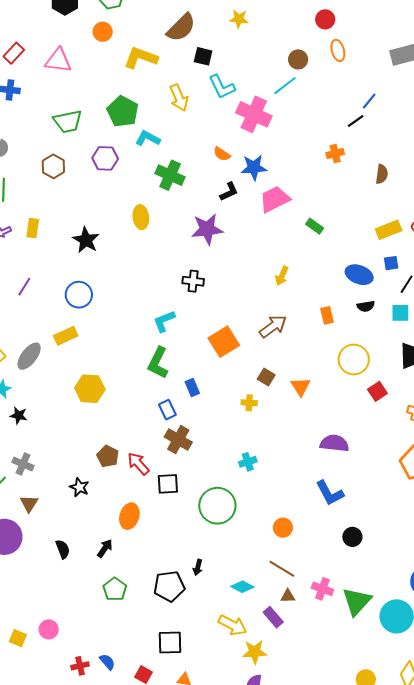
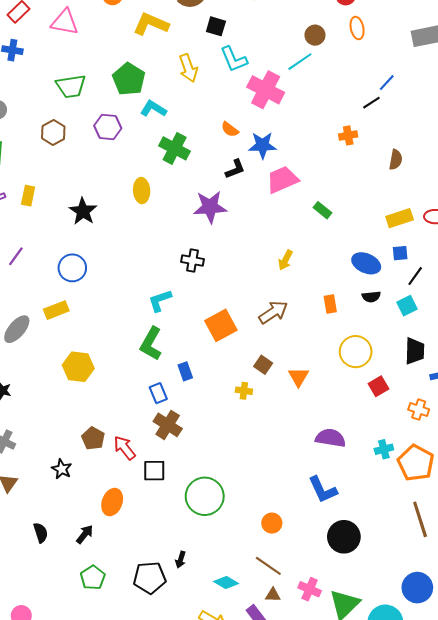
cyan square: (400, 313) -> (407, 306), turned -30
cyan cross: (248, 462) -> (384, 449), moved
black circle: (352, 537) -> (344, 537), size x1.6

